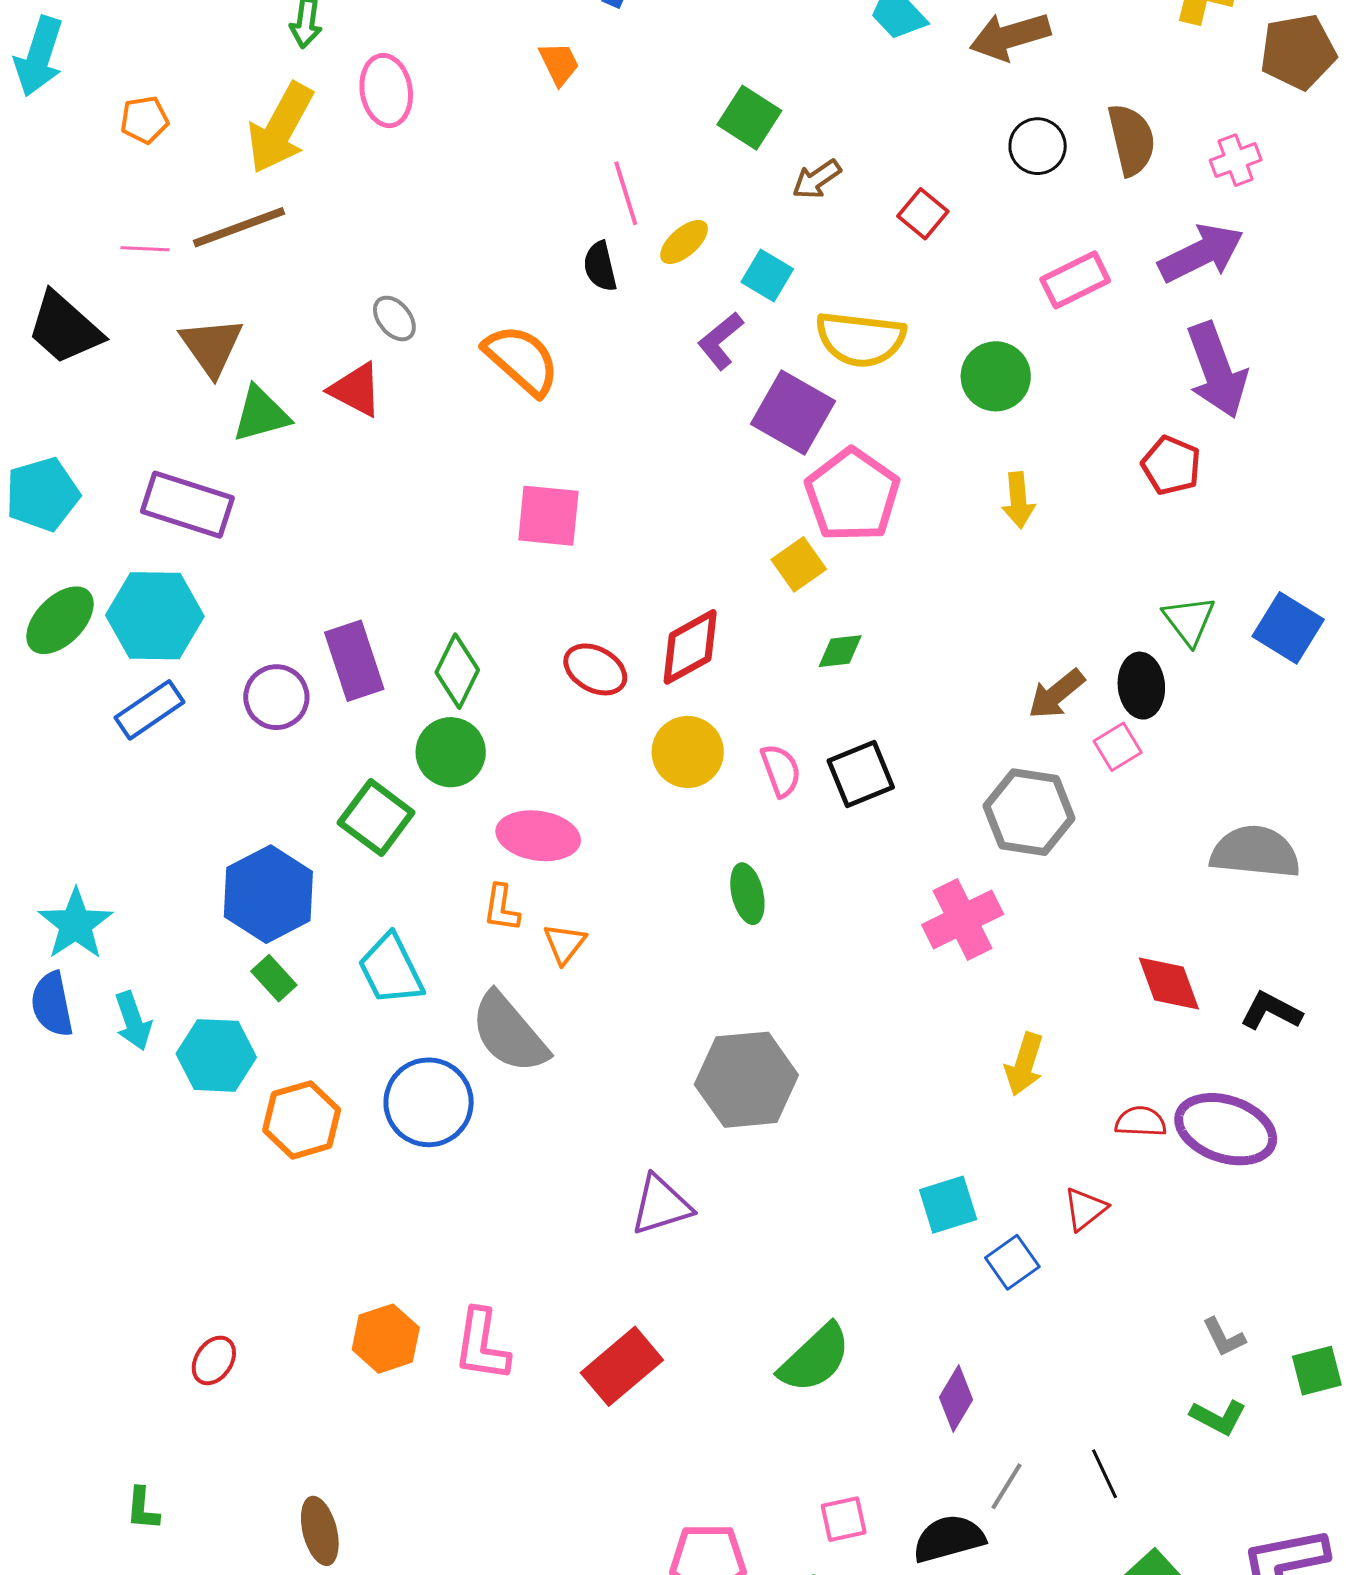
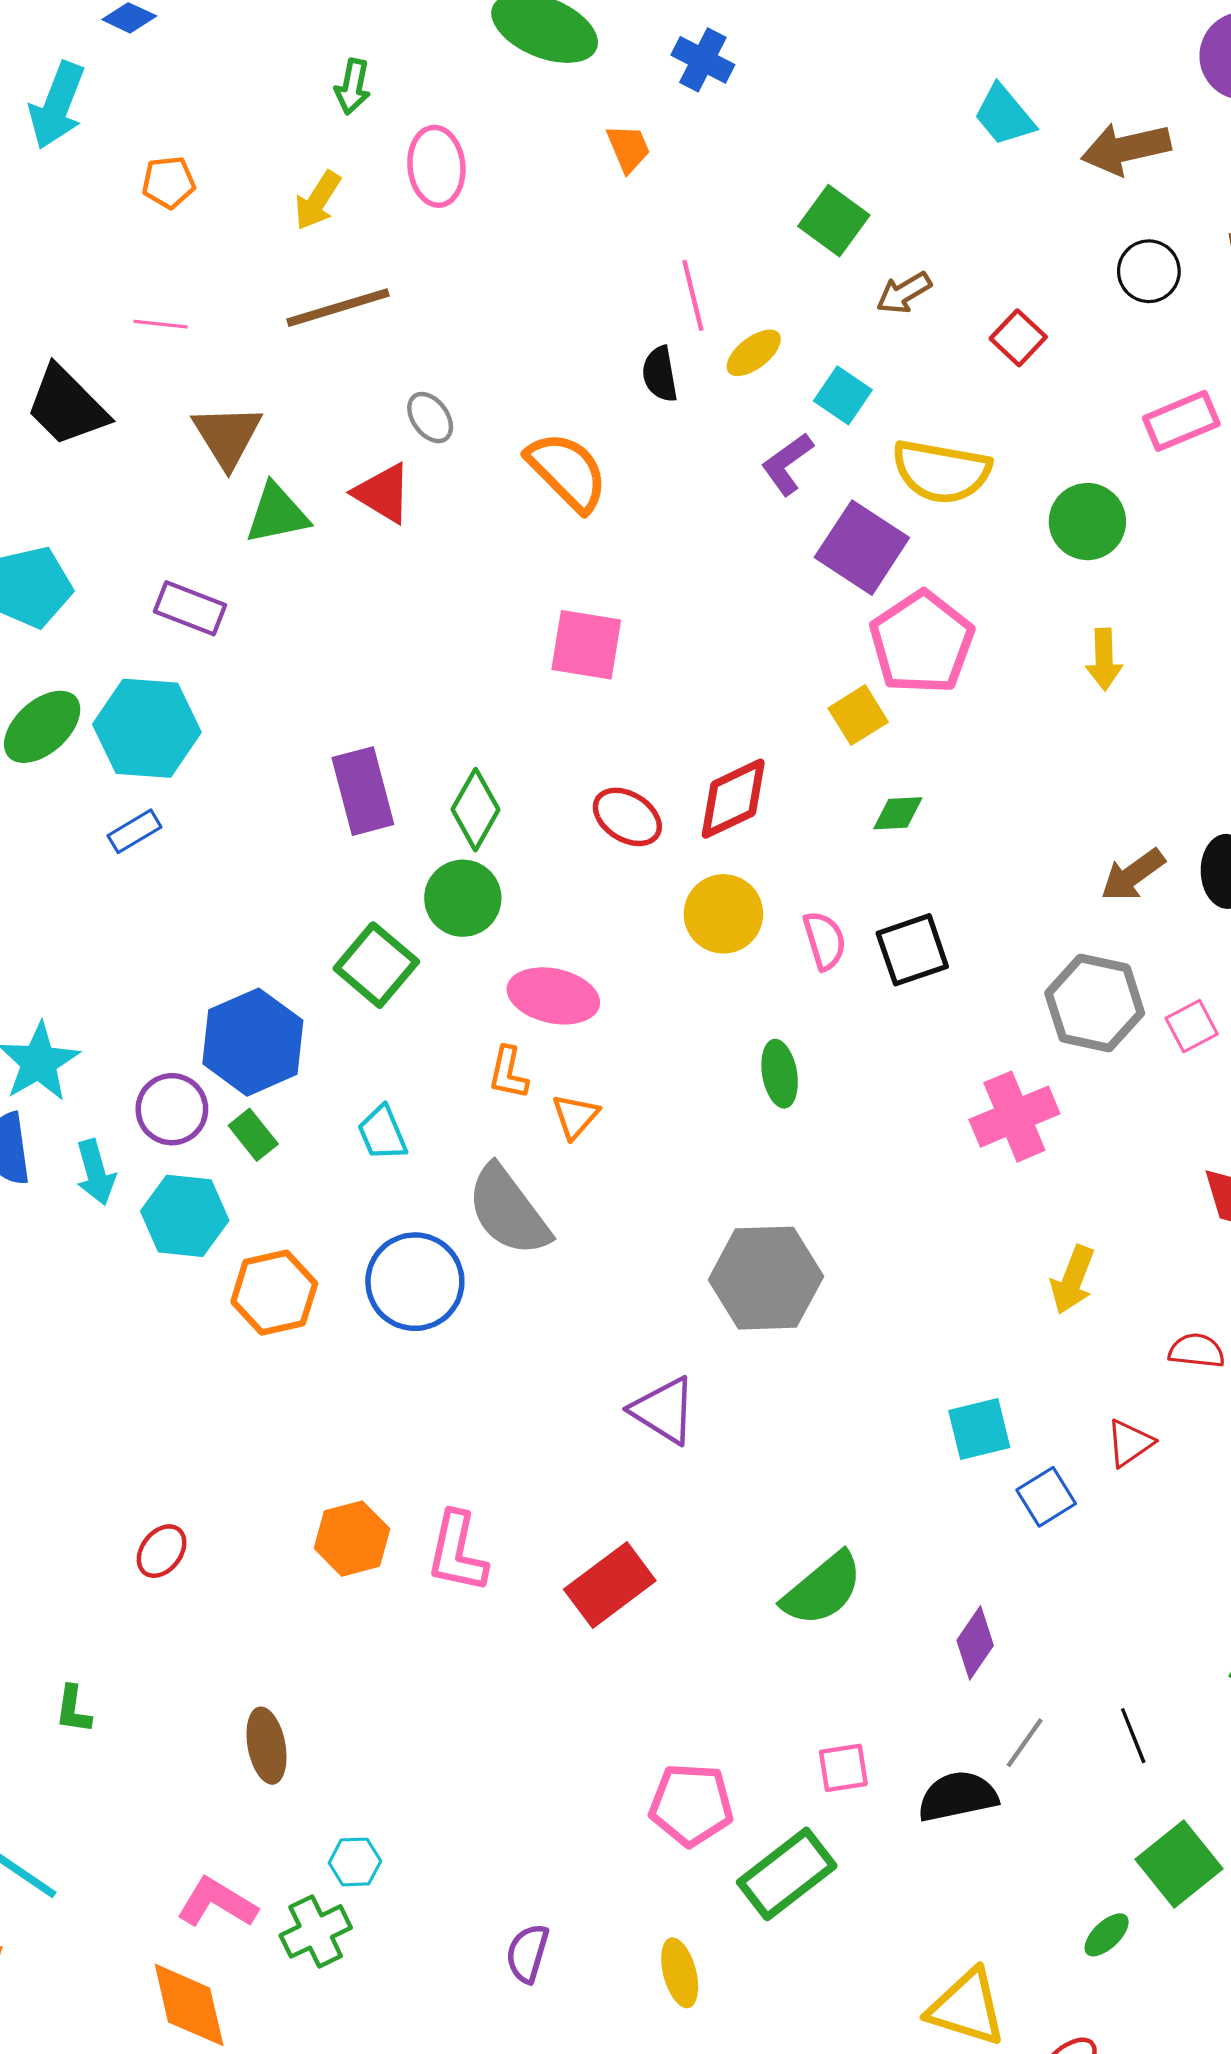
yellow arrow: (280, 128) -> (318, 200), size x0.6
brown line: (239, 227) -> (338, 308), moved
purple rectangle: (187, 505) -> (190, 608), size x0.7
purple circle: (276, 697) -> (172, 1109), moved
blue rectangle: (149, 710) -> (134, 831), size x0.7
pink square: (1118, 747) -> (1192, 1026), moved
cyan trapezoid: (391, 970) -> (382, 1133), size x0.7
purple triangle: (661, 1205) -> (664, 1410), turned 46

